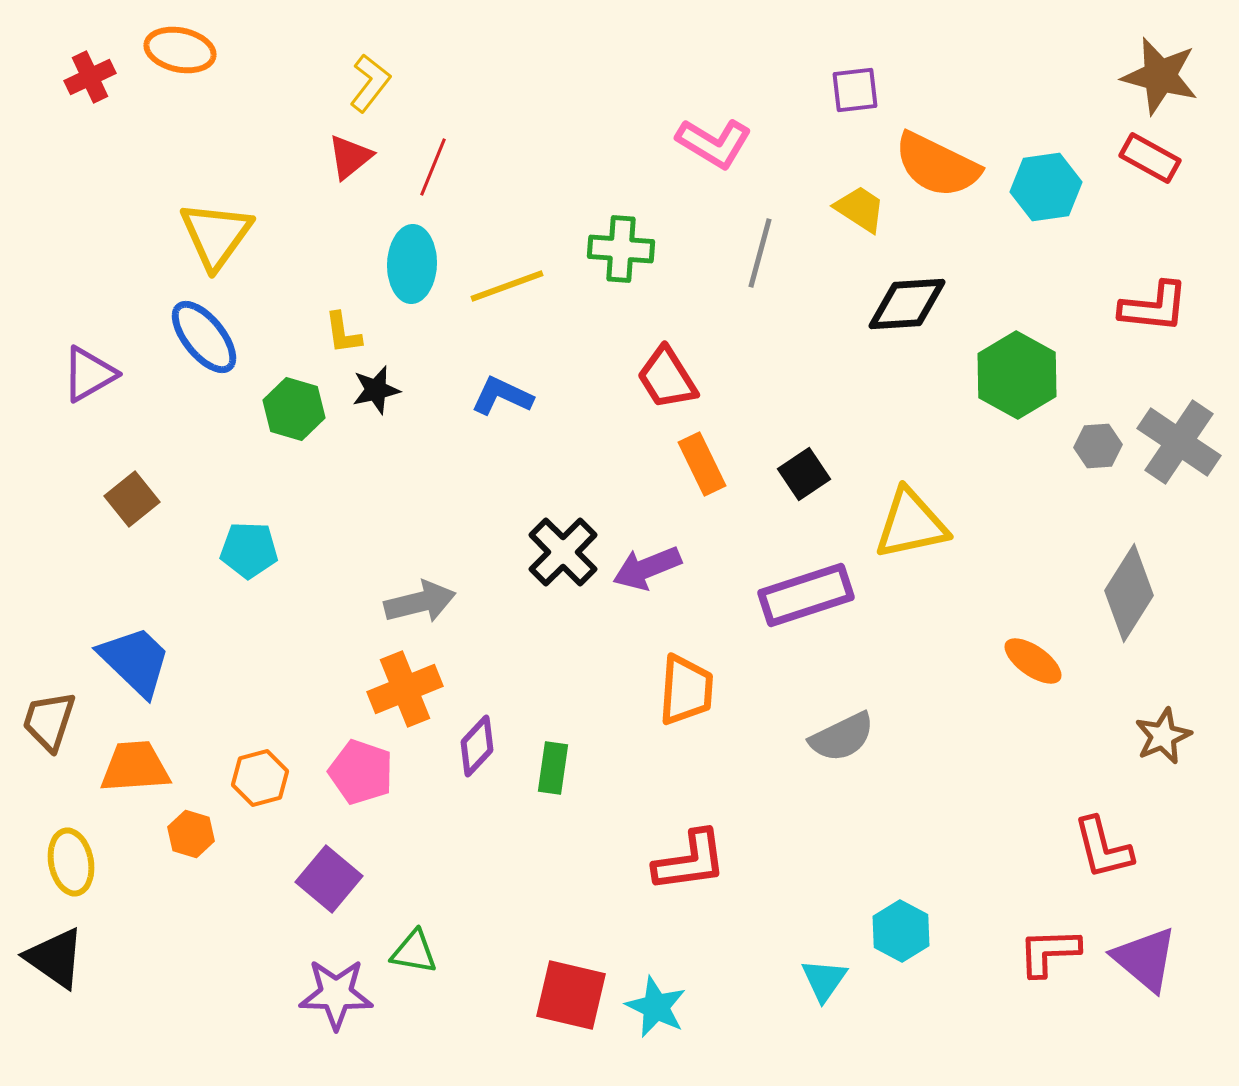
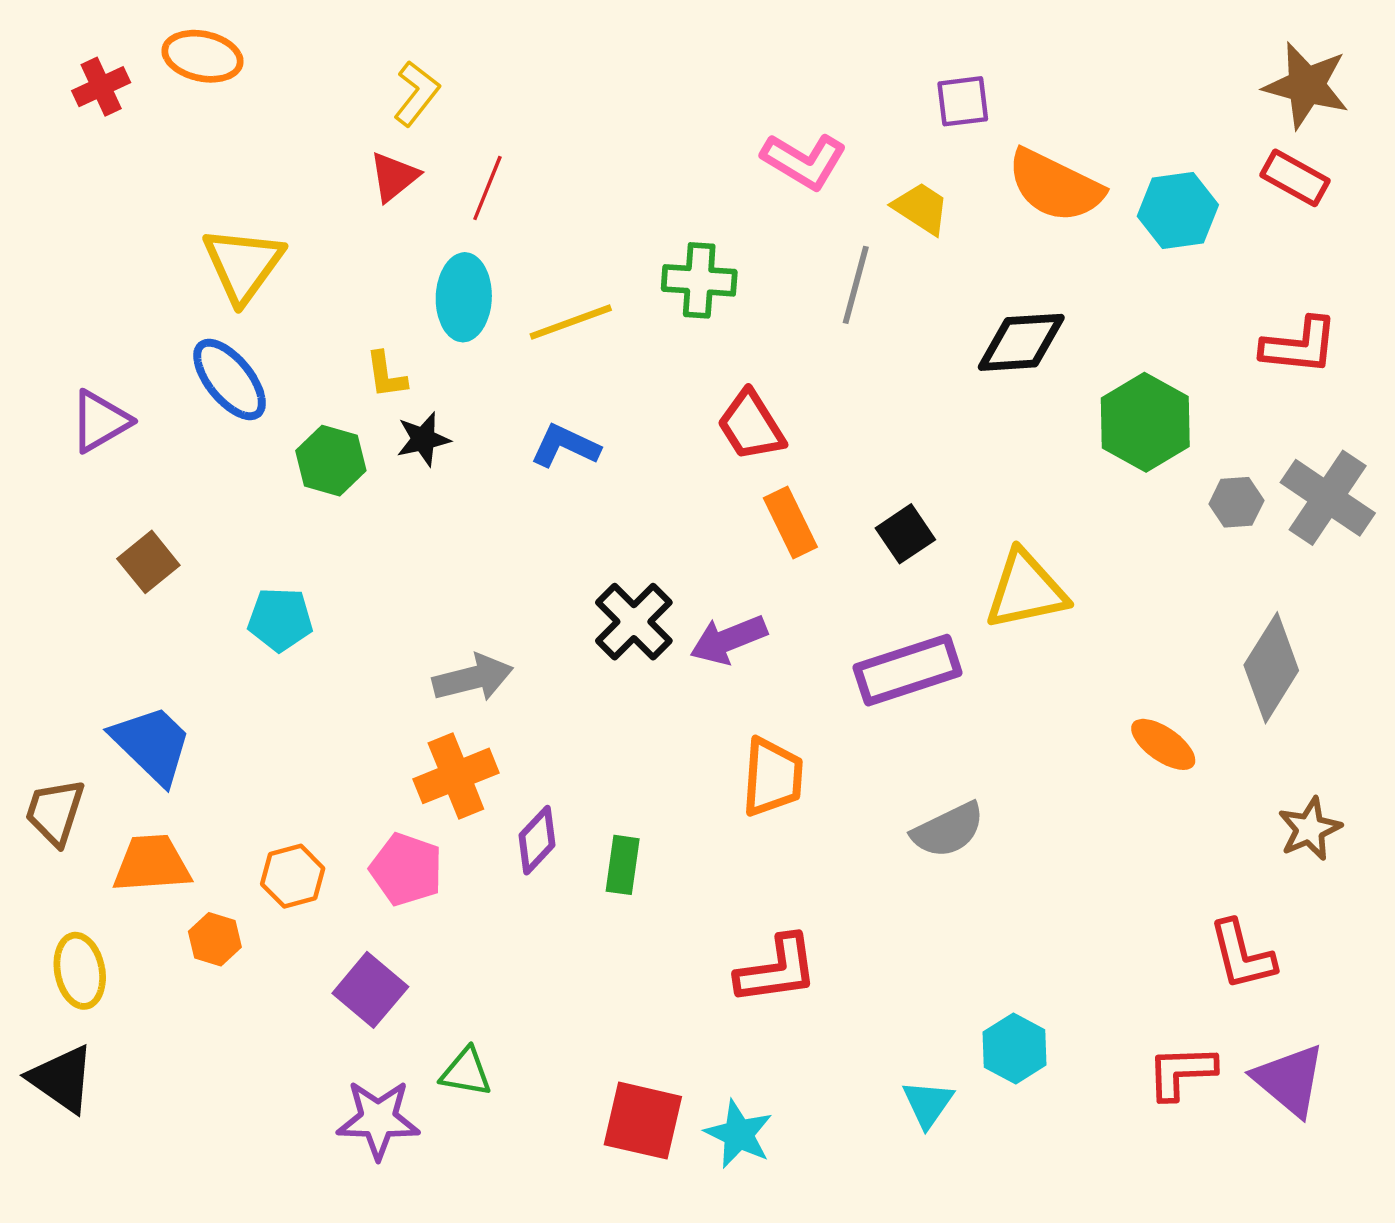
yellow trapezoid: (860, 209) -> (921, 208), moved

